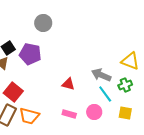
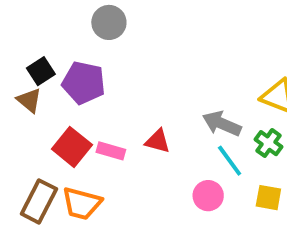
green cross: (125, 85) -> (268, 143), turned -32
red square: (13, 92) -> (72, 147), moved
pink rectangle: (69, 114) -> (111, 151), moved

